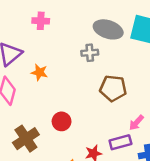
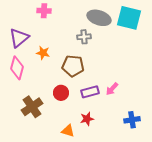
brown pentagon: (113, 88) -> (73, 66), moved
pink arrow: (136, 123) -> (112, 89), moved
purple rectangle: (120, 142) -> (90, 92), moved

